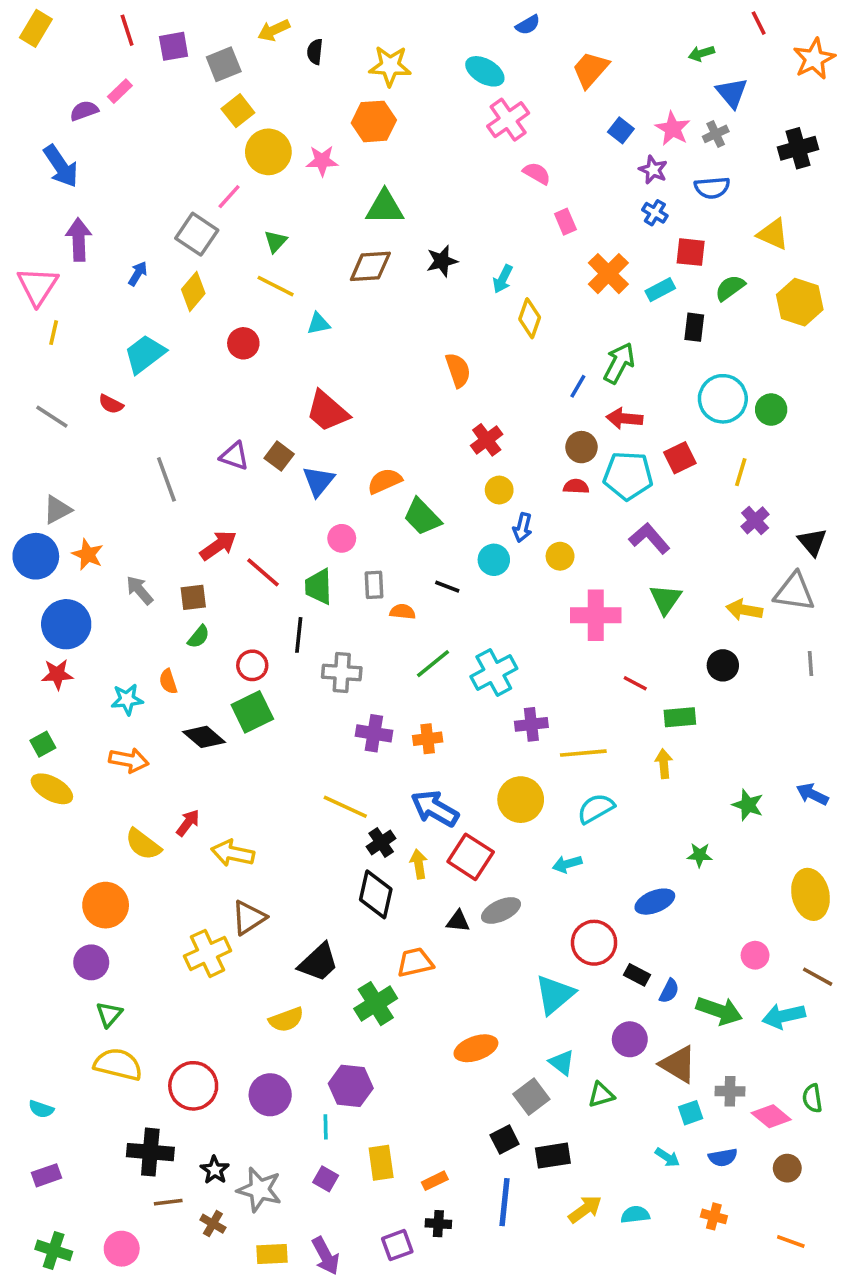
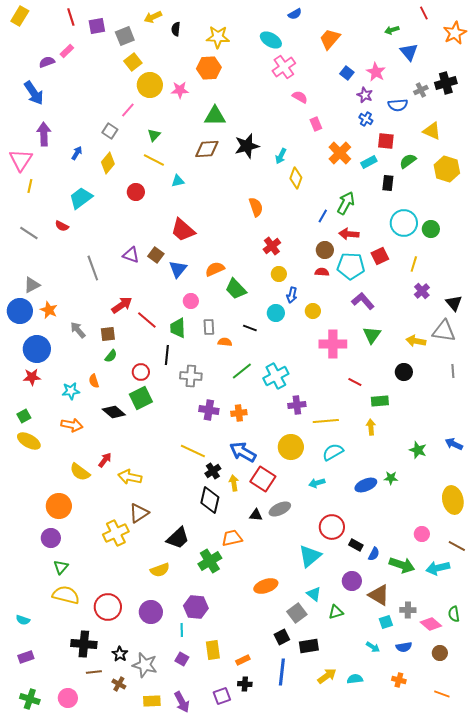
gray cross: (716, 134) -> (421, 90), moved
gray square: (197, 234) -> (110, 131), size x0.7
black star: (442, 261) -> (247, 146), size x1.4
blue ellipse: (655, 902) -> (366, 485), moved

